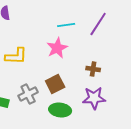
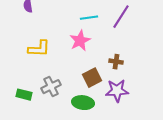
brown square: (55, 84) -> (92, 78), moved

